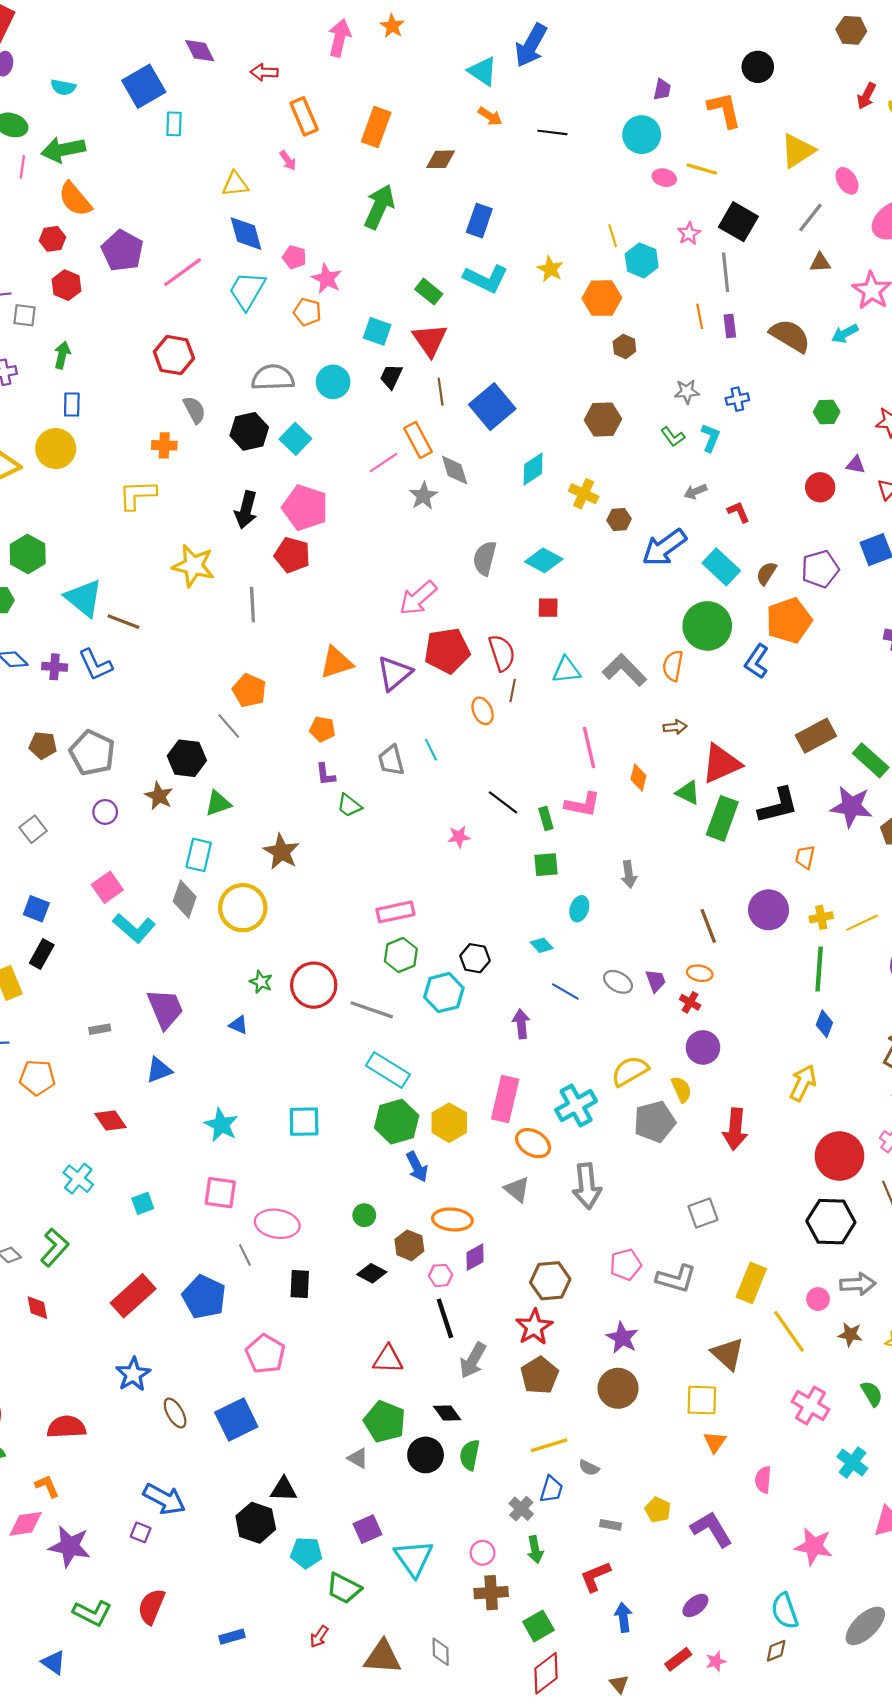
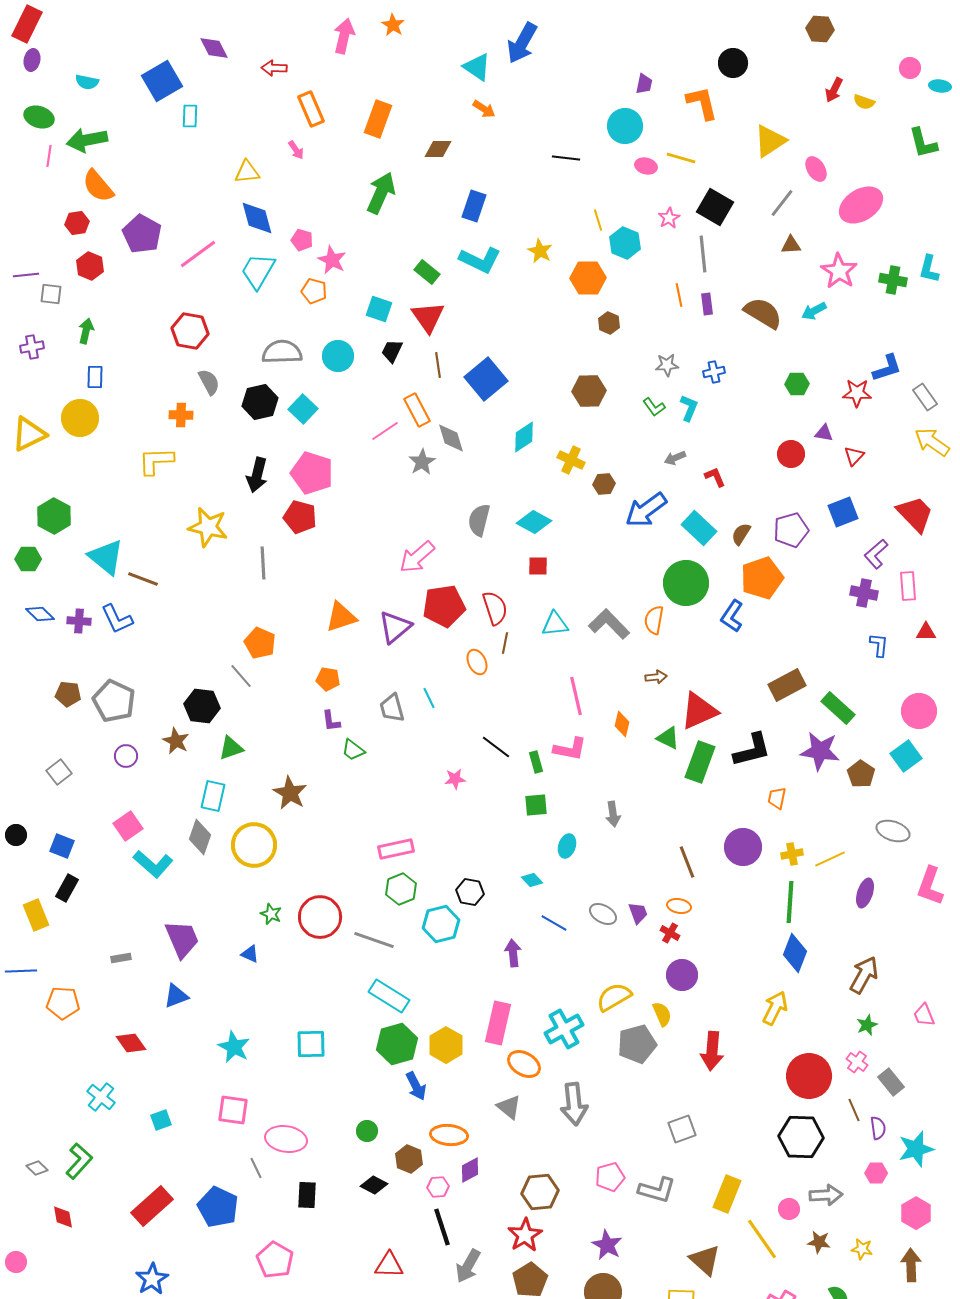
black line: (552, 132) -> (566, 158), moved
blue diamond: (824, 1024) -> (795, 953), size x1.5

